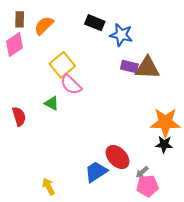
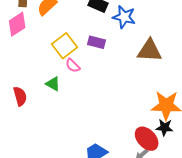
purple rectangle: (129, 67) -> (96, 42), moved
pink semicircle: (71, 85) -> (73, 66), size x0.7
red ellipse: (117, 157) -> (147, 139), moved

